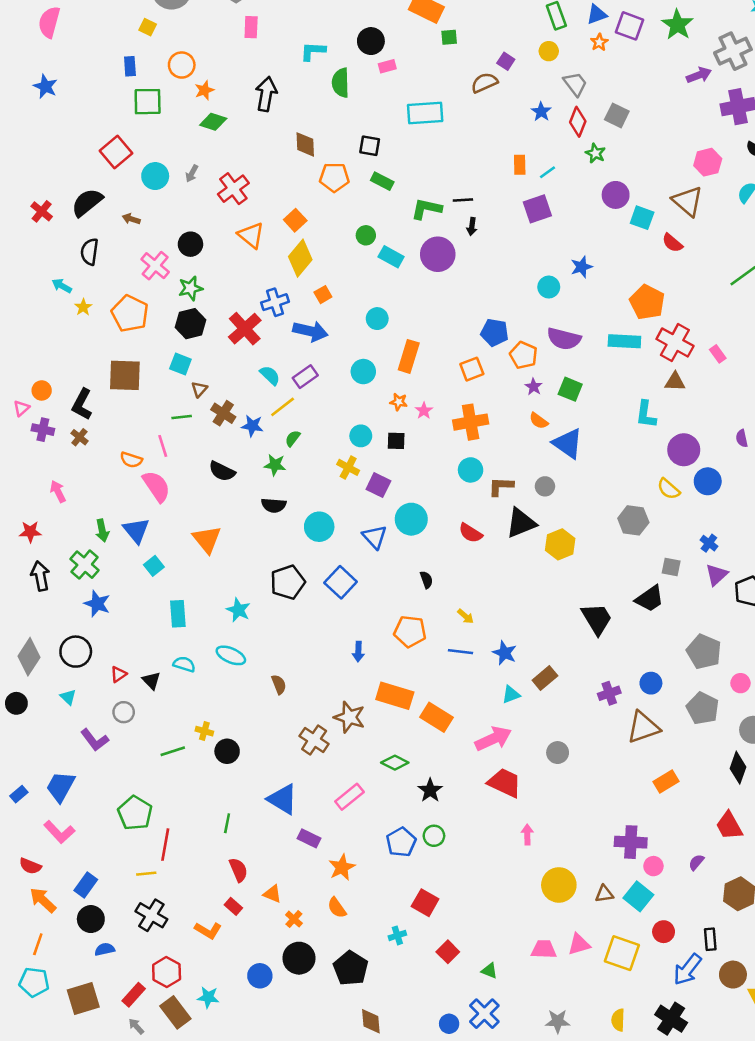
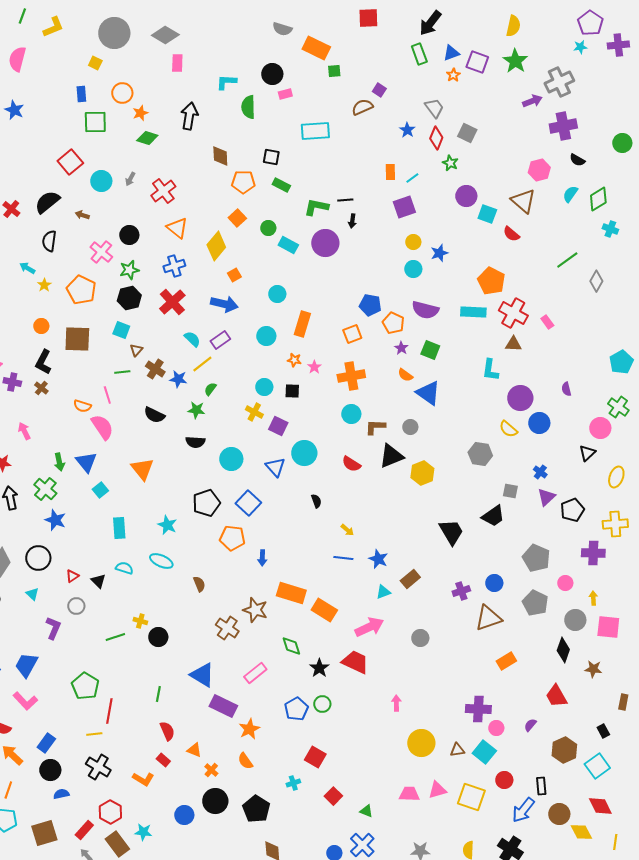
yellow circle: (549, 51) -> (413, 242), moved
orange square: (295, 220) -> (237, 218), moved
blue cross: (275, 302) -> (174, 266), moved
orange circle: (42, 390) -> (41, 326), moved
orange pentagon: (410, 631) -> (232, 538), moved
purple L-shape: (95, 740) -> (53, 628), turned -120
green diamond: (395, 763) -> (291, 646), turned 45
red trapezoid: (505, 783) -> (355, 662), moved
purple rectangle: (309, 838) -> (223, 706), size x1.5

